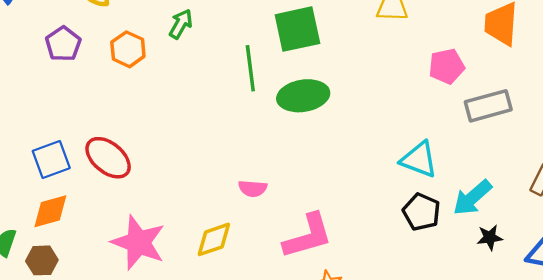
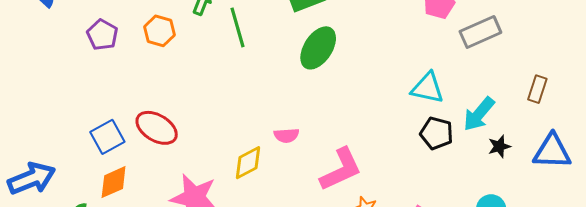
green line: (250, 68) -> (238, 27), moved
green ellipse: (303, 96) -> (318, 48), turned -39
yellow diamond: (214, 239) -> (248, 163), moved

